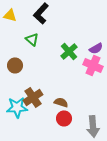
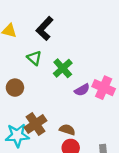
purple semicircle: (96, 48) -> (82, 90), moved
green cross: (69, 51) -> (63, 68), moved

